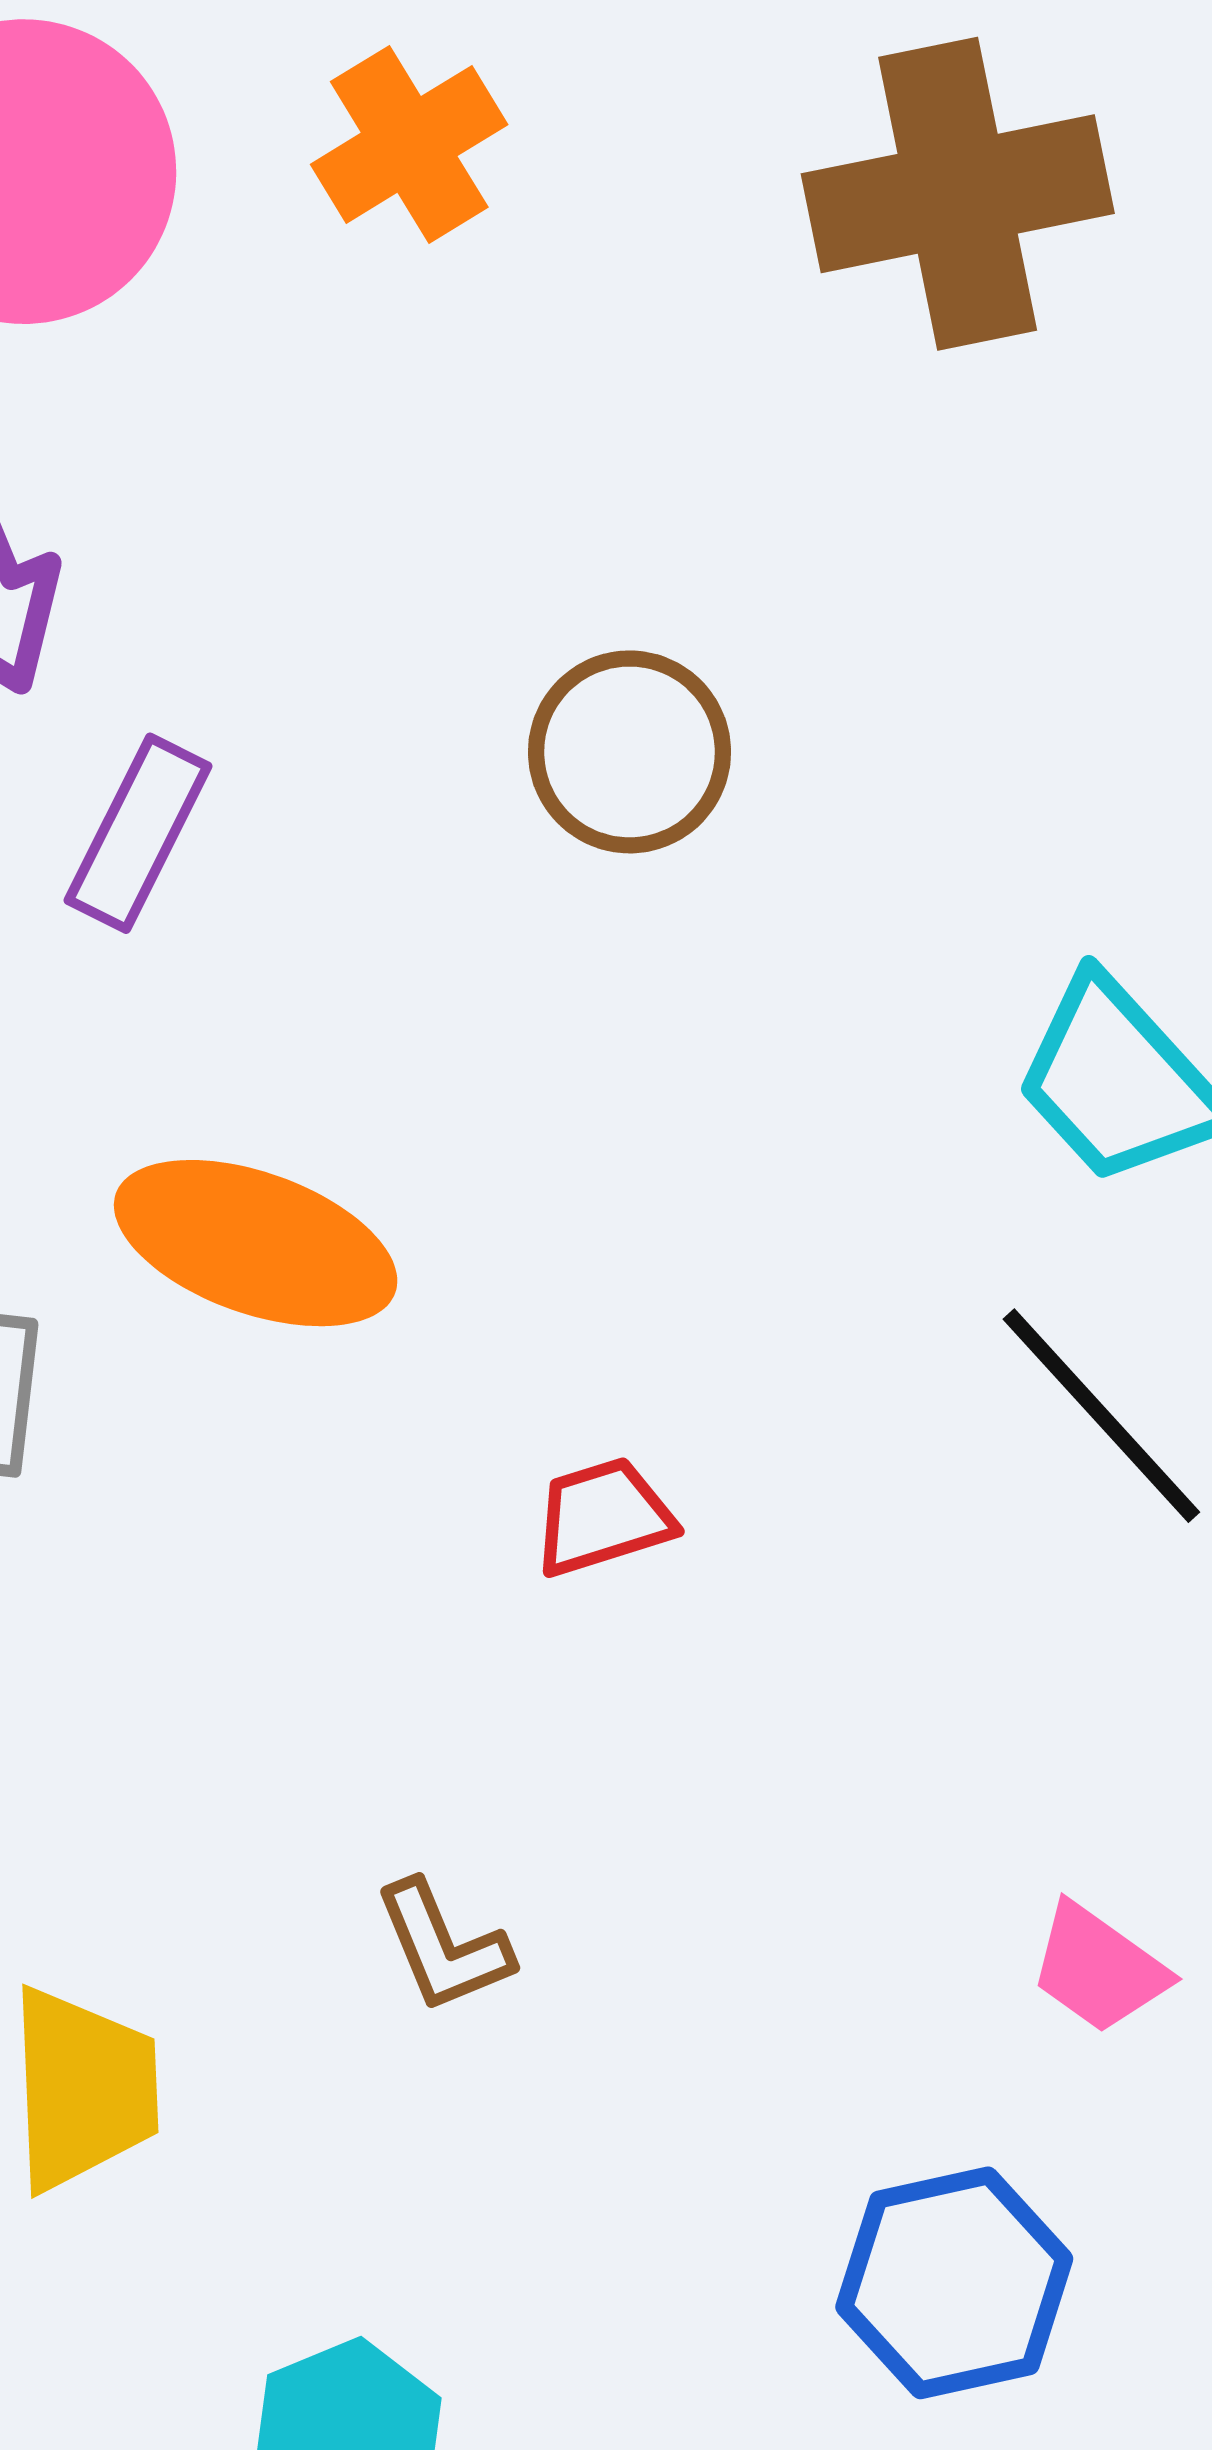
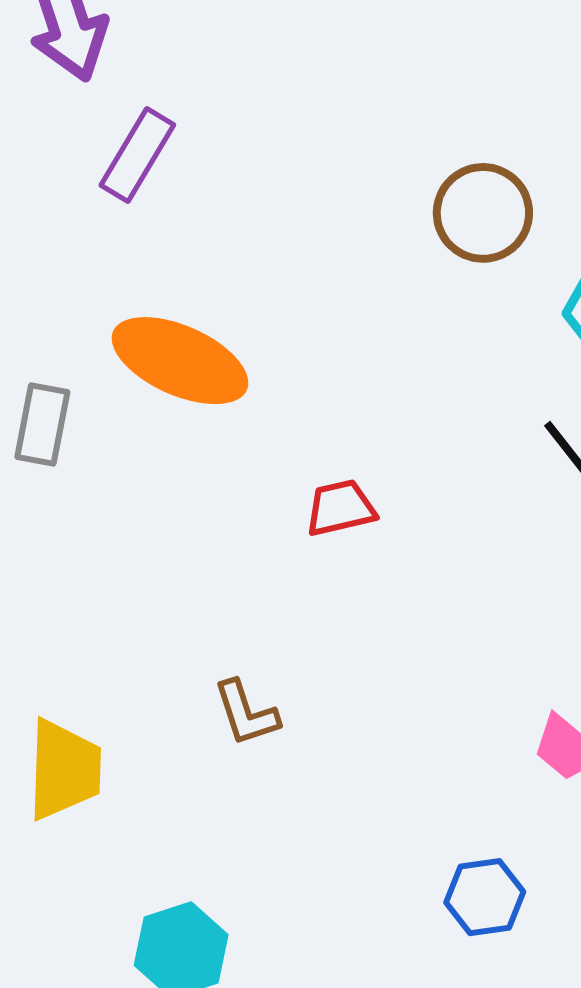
brown circle: (630, 752) -> (483, 213), moved
blue hexagon: (954, 2283) -> (485, 897), size x0.7

